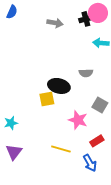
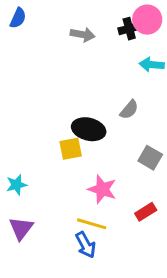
gray semicircle: (86, 73) -> (129, 110), turned -48
pink star: (78, 120) -> (102, 189), moved
blue arrow: (90, 163) -> (86, 245), moved

